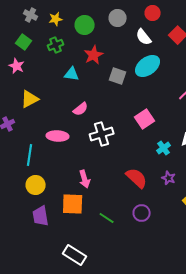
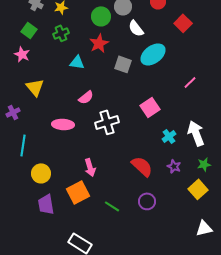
green circle: (85, 25) -> (101, 16), moved
white semicircle: (144, 37) -> (136, 28), moved
yellow triangle: (30, 99) -> (35, 87), turned -42
cyan line: (30, 155) -> (23, 145), moved
orange square: (73, 204) -> (78, 192), turned -30

